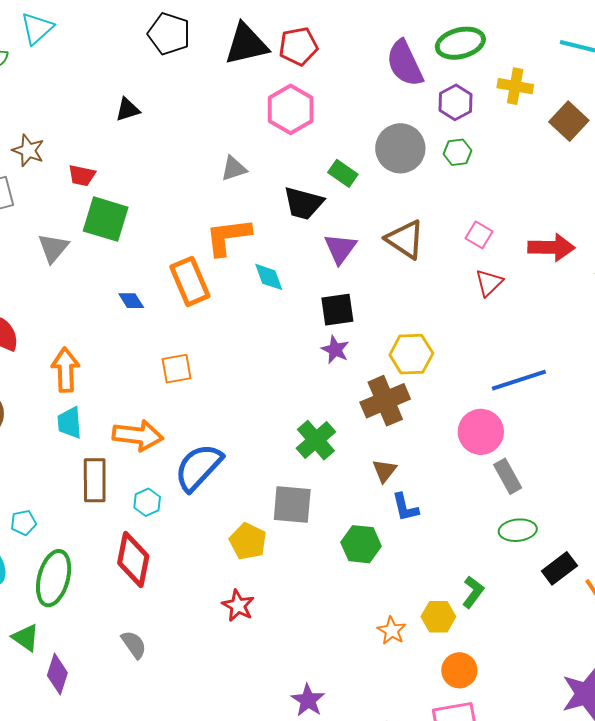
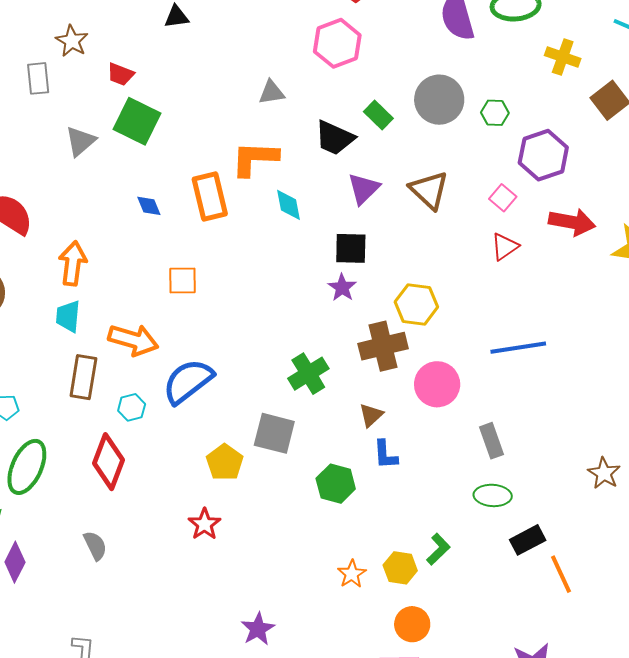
purple hexagon: (455, 102) -> (543, 155), moved, size x1.4
pink circle: (481, 432) -> (437, 384), moved

